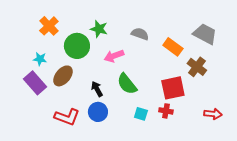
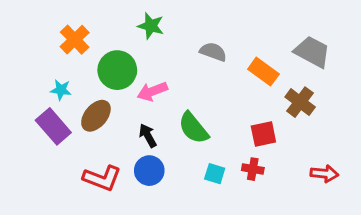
green star: (99, 29) -> (151, 26), moved
pink arrow: (114, 56) -> (152, 91), moved
red square: (173, 88) -> (263, 134), size x0.7

